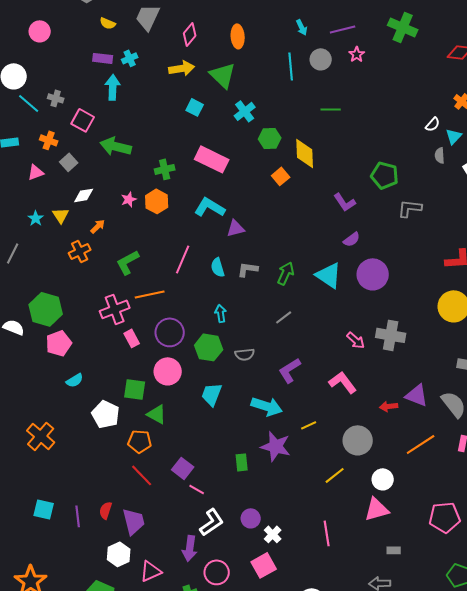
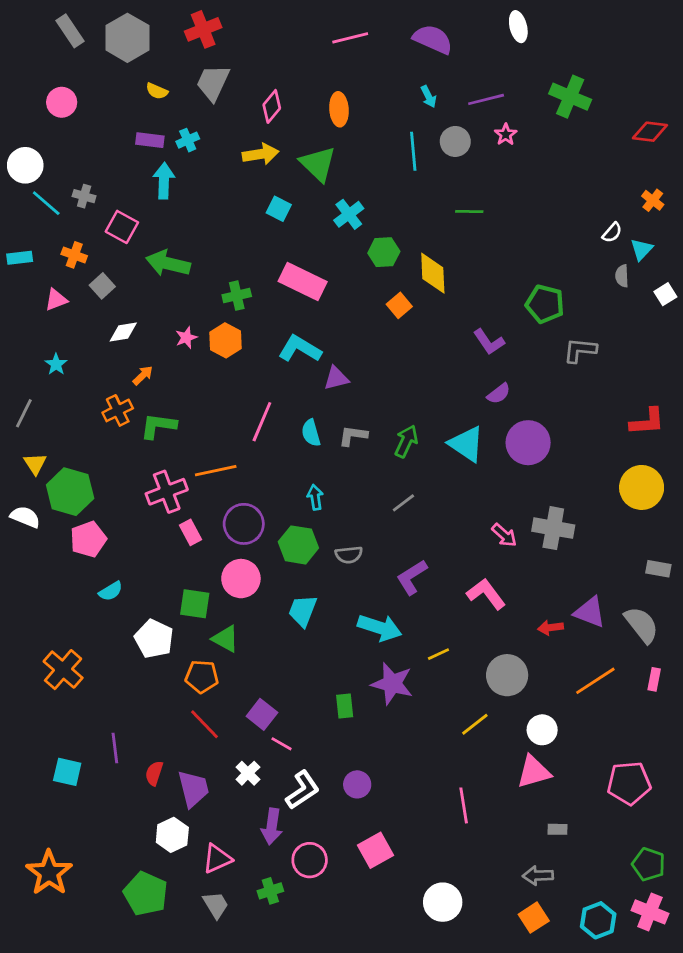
yellow triangle: (61, 215) -> (35, 464), moved
green L-shape: (128, 262) -> (158, 426), moved, turned 36
purple line: (78, 516) -> (115, 748), moved
white cross: (273, 534) -> (248, 773), moved

